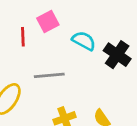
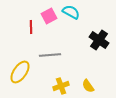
cyan semicircle: (84, 41) -> (71, 12), moved

